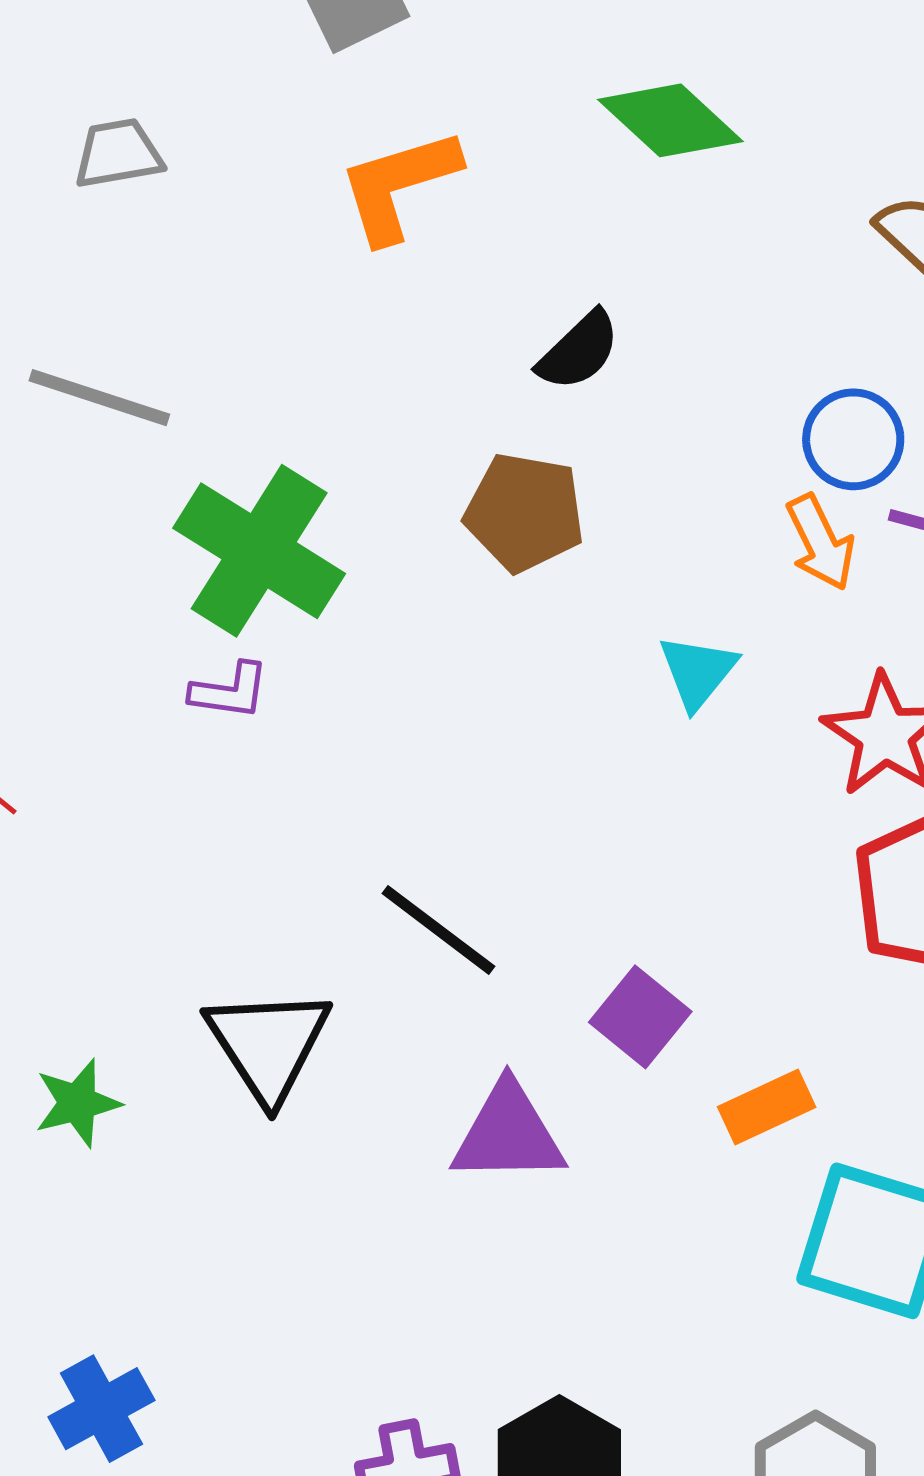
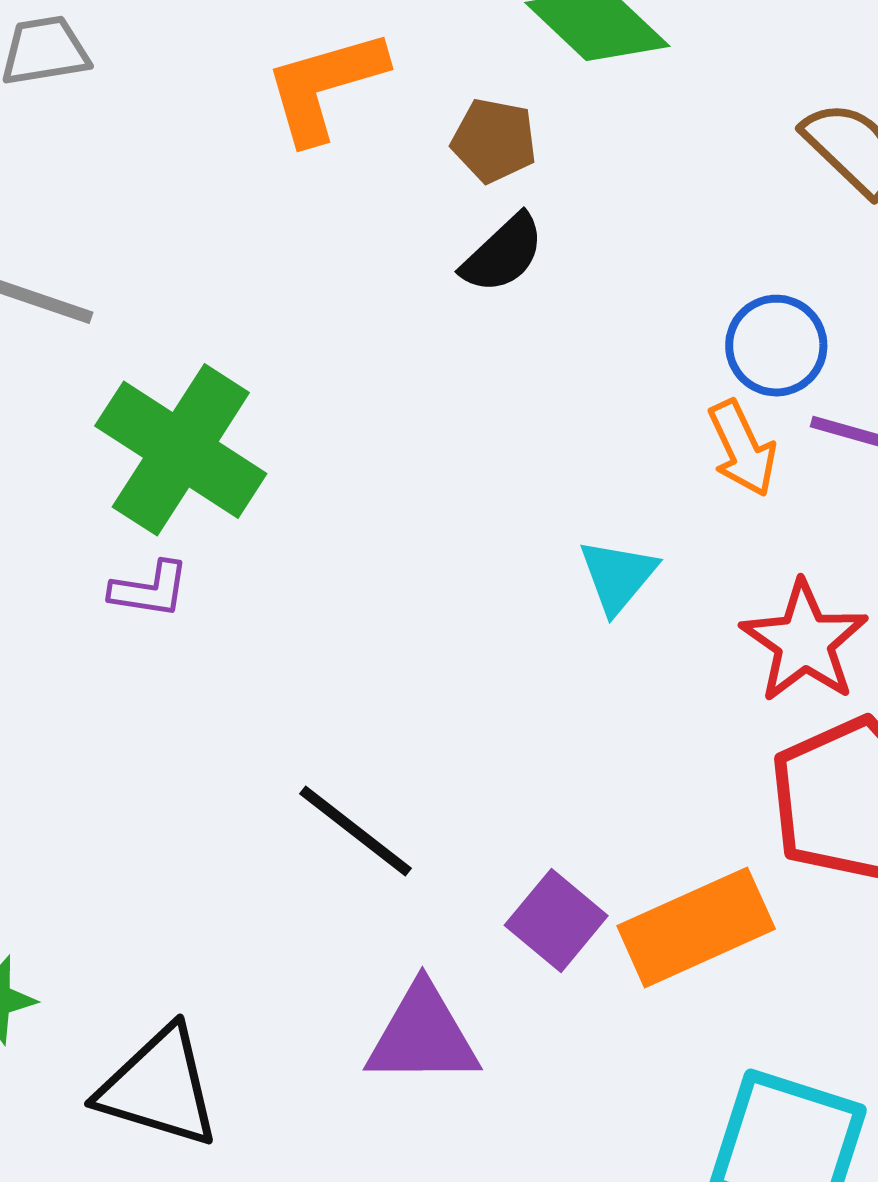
brown pentagon: (525, 512) -> (494, 141), moved, size x0.7
black triangle: (268, 1044) -> (159, 1087), moved, turned -41
orange rectangle: (767, 1107) -> (696, 927), moved, size x1.6

